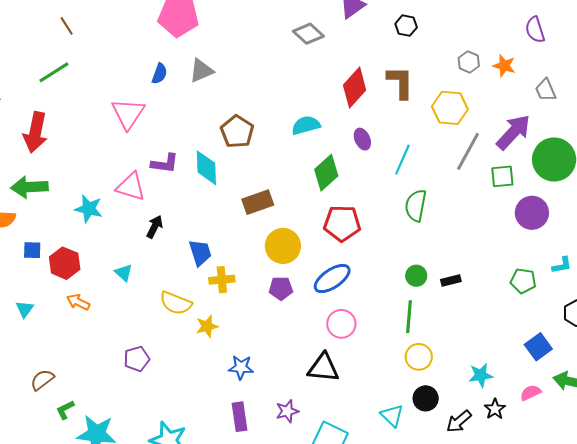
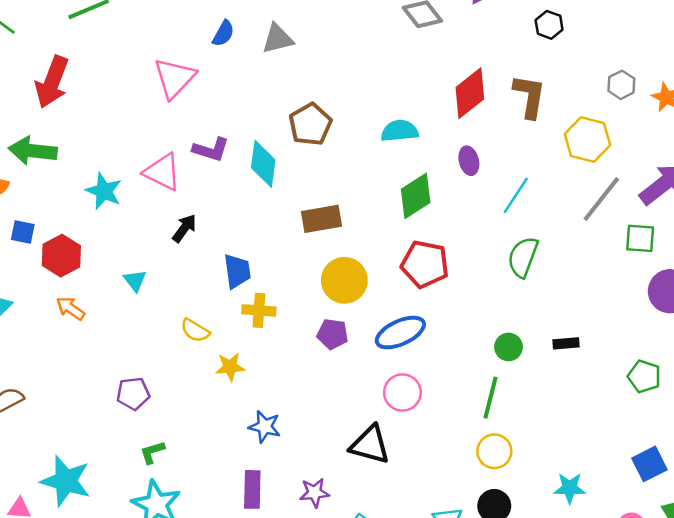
black rectangle: (451, 281) -> (566, 343), moved
yellow semicircle: (176, 303) -> (195, 330), size x0.7
green L-shape: (65, 410) -> (152, 452), moved

